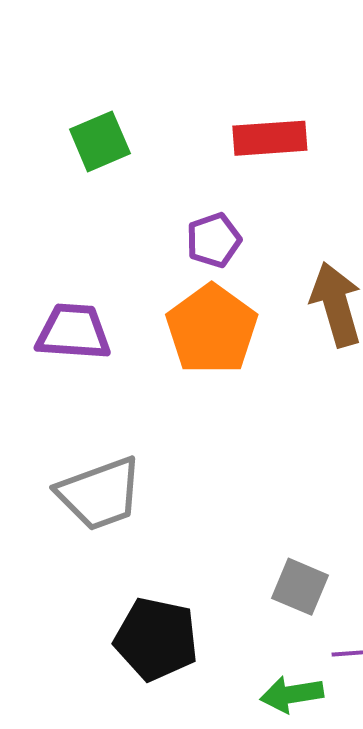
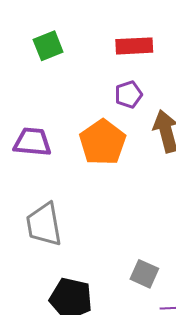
purple pentagon: (214, 240) -> (128, 94), moved
gray trapezoid: (100, 494) -> (44, 224), turned 99

